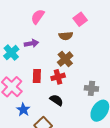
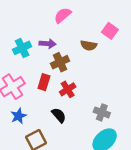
pink square: (80, 19) -> (110, 31), turned -32
brown cross: (65, 59) -> (60, 62), moved
red cross: (58, 77) -> (68, 89), turned -32

